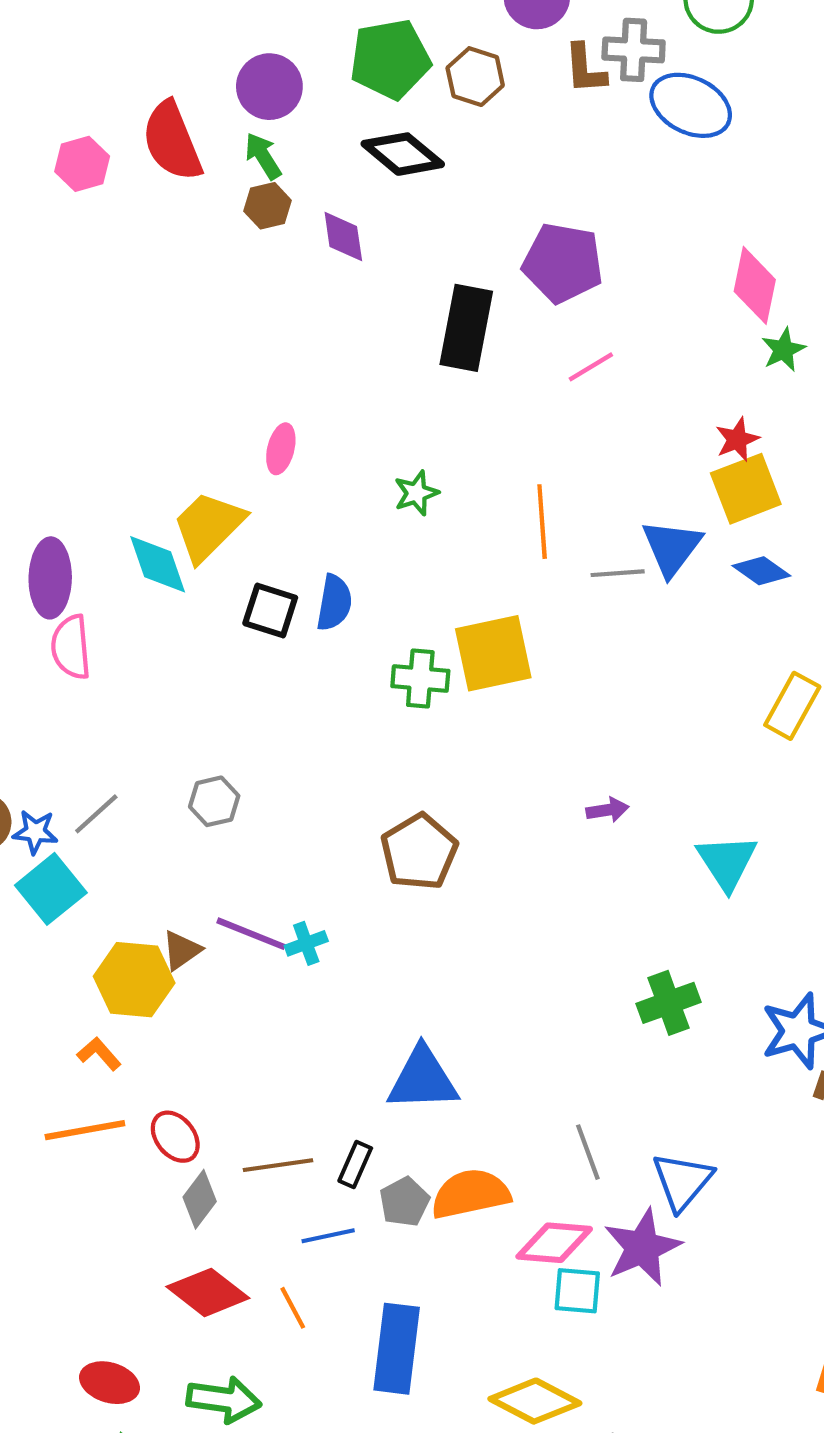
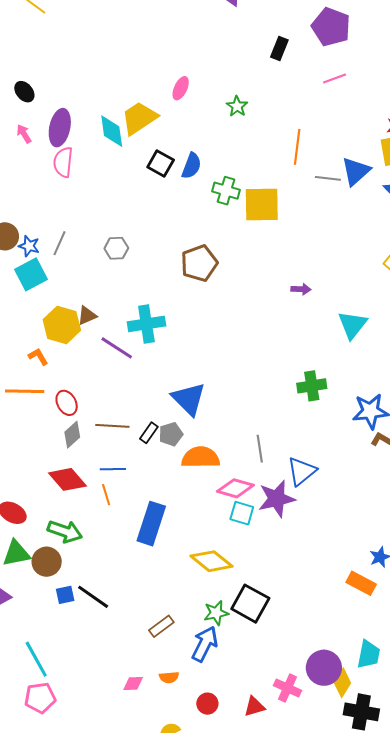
black rectangle: (466, 328) -> (279, 48), size x0.6
green star: (416, 493) -> (237, 106), moved, turned -30
green cross: (420, 679) -> (226, 191), moved
gray line: (96, 814) -> (59, 243), turned -35
brown pentagon: (419, 852) -> (199, 263), moved
purple line: (251, 934) -> (117, 348), moved
cyan cross: (306, 943) -> (146, 324), size x1.8
blue triangle: (423, 1079) -> (189, 399), turned 36
gray pentagon: (404, 1202) -> (171, 434), moved
blue line: (328, 1236) -> (113, 469), moved

